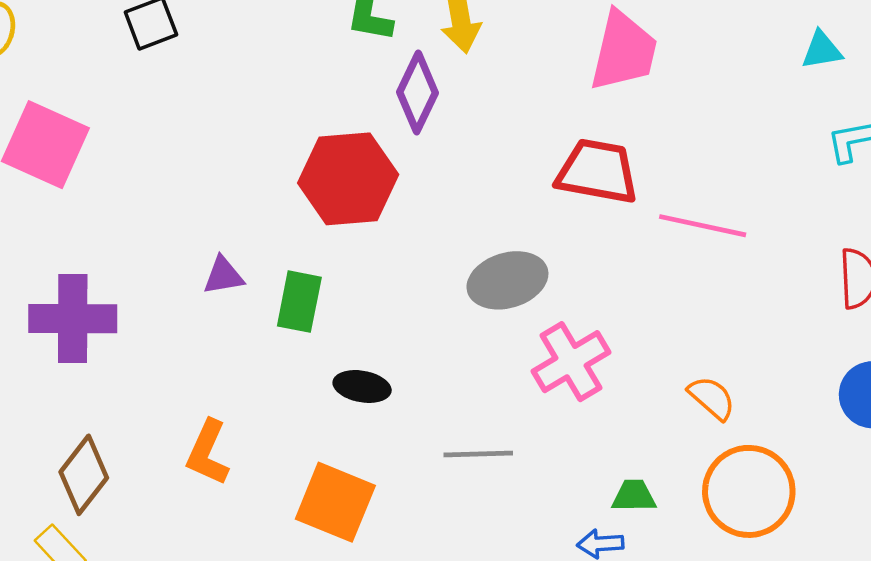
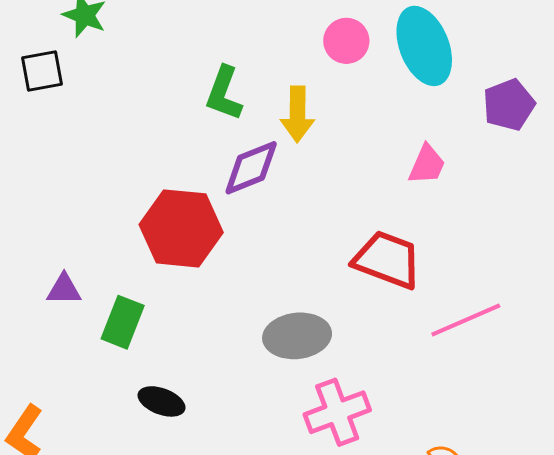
pink trapezoid: (624, 51) -> (427, 165), size x0.6
purple diamond: (417, 92) -> (251, 168), turned 32
pink line: (703, 226) -> (466, 320), turned -46

